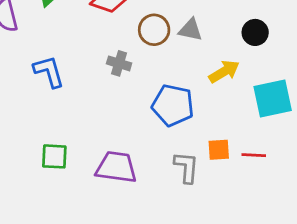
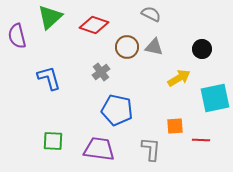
gray cross: (119, 63) -> (101, 72), turned 36
blue pentagon: (173, 105) -> (117, 110), moved
orange square: (219, 150) -> (175, 126), moved

